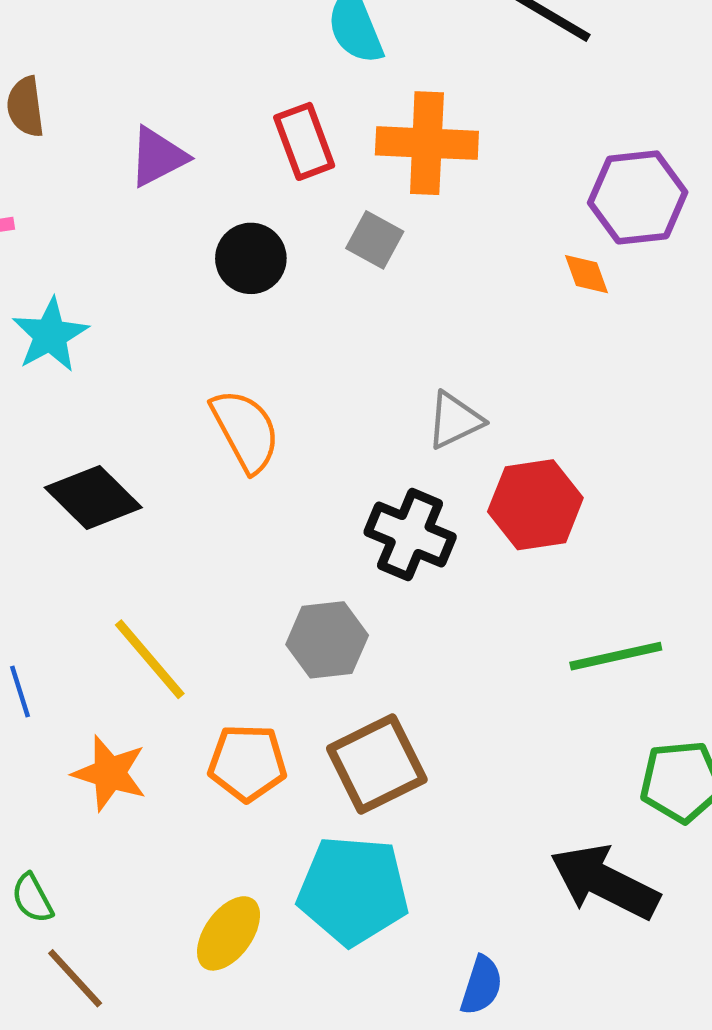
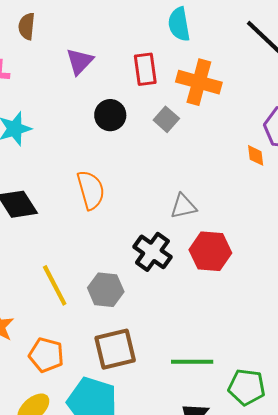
purple triangle: (158, 157) -> (80, 61), turned -32
green line: (616, 656) -> (192, 362), moved
yellow line: (150, 659) -> (55, 285), moved
orange pentagon: (247, 763) -> (46, 355), moved

